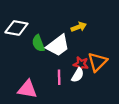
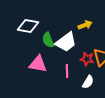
white semicircle: (78, 75) -> (88, 82), moved
pink triangle: (27, 89) -> (38, 64), moved

